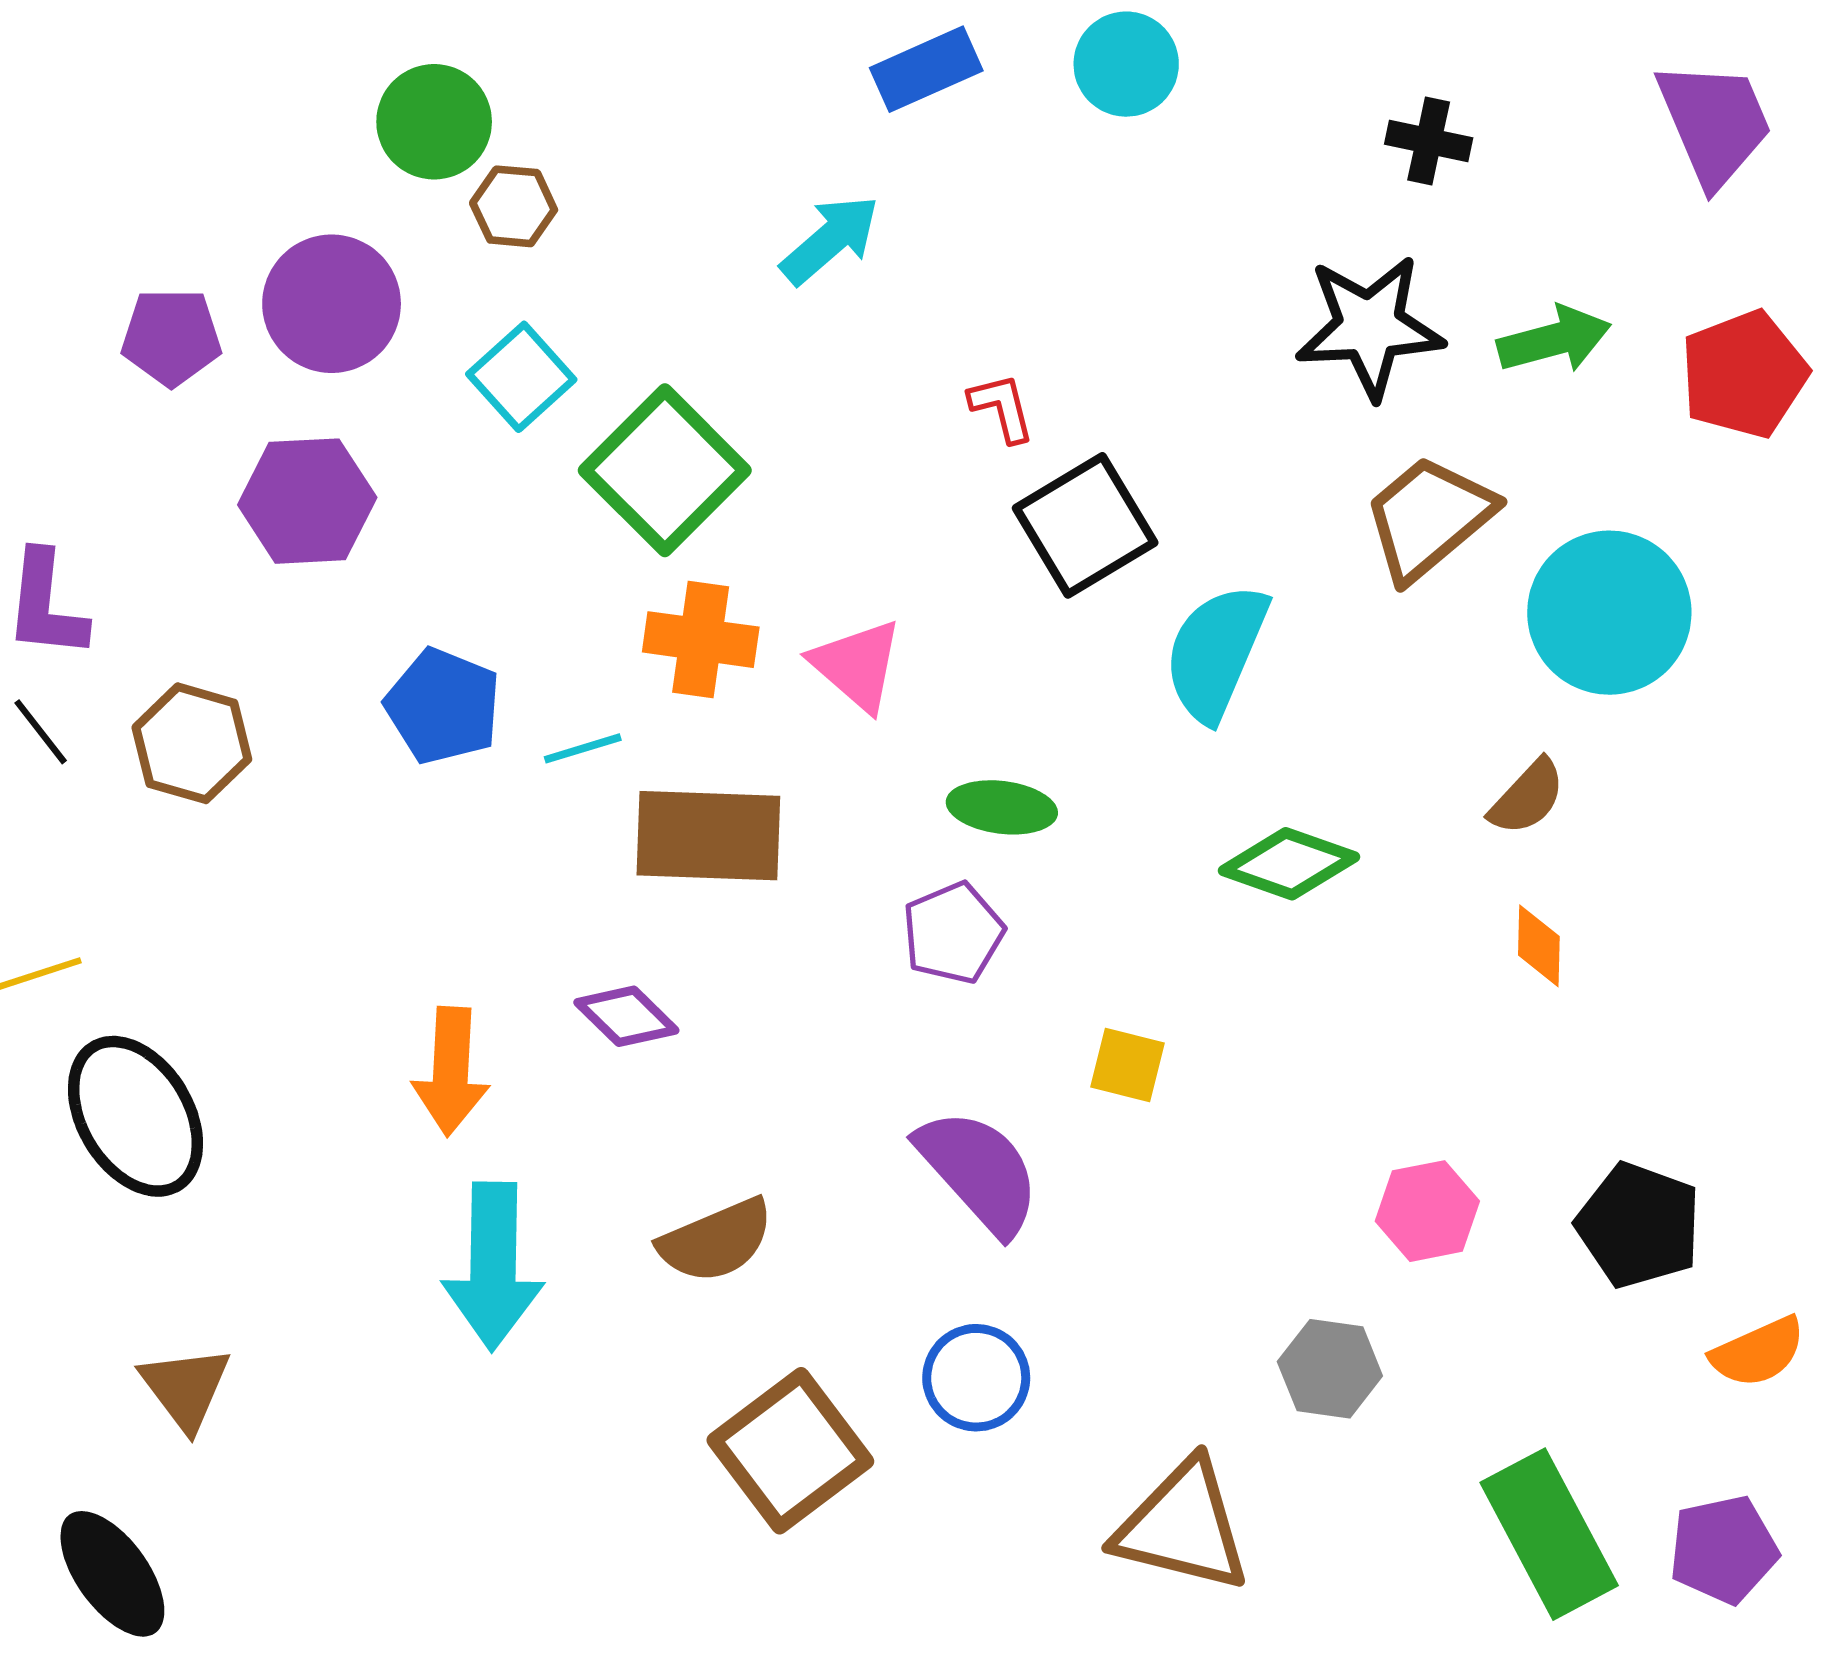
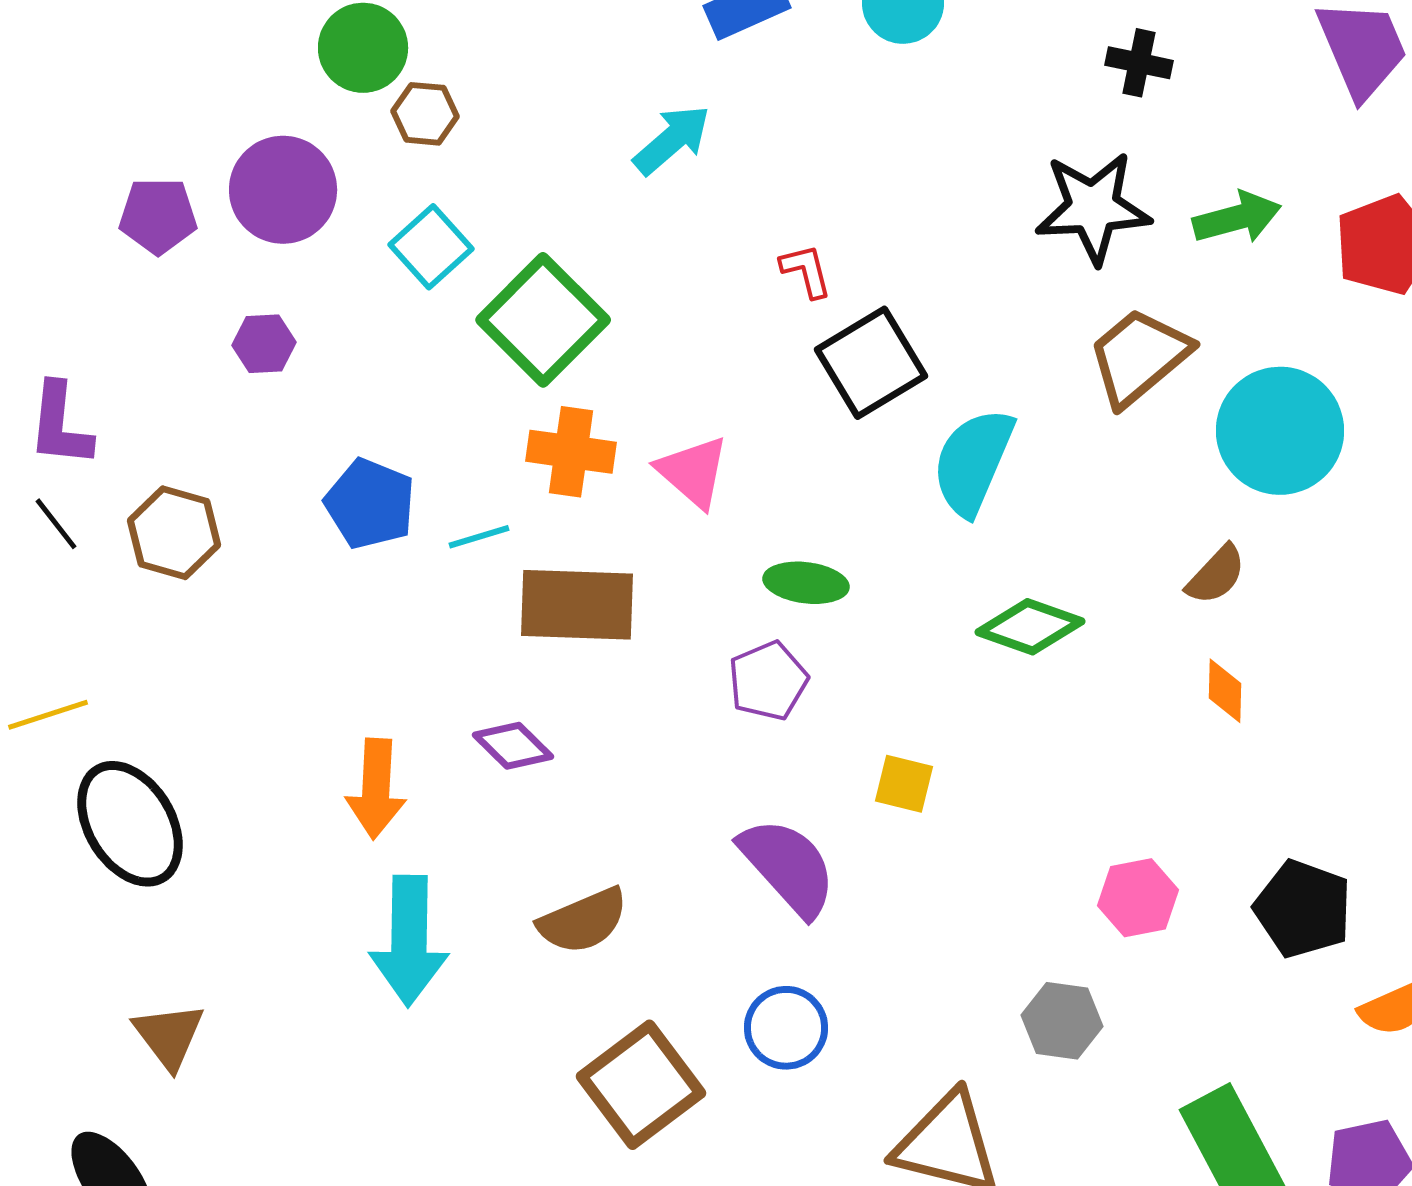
purple hexagon: (307, 501) -> (264, 344), size x0.6

